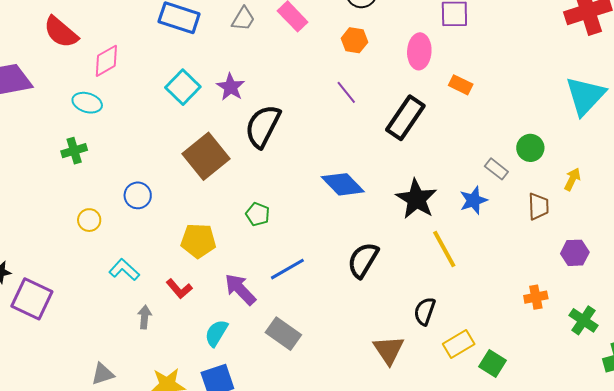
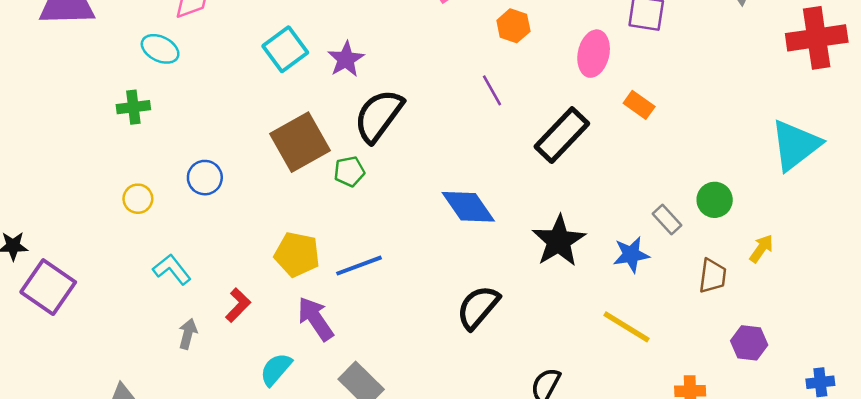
green pentagon: (258, 214) -> (349, 171), moved, turned 30
yellow pentagon: (198, 241) -> (297, 254), moved
yellow line: (444, 249) -> (626, 327), moved, turned -39
blue line: (287, 269) -> (359, 266), moved
red L-shape: (179, 289) -> (238, 305), turned -104

